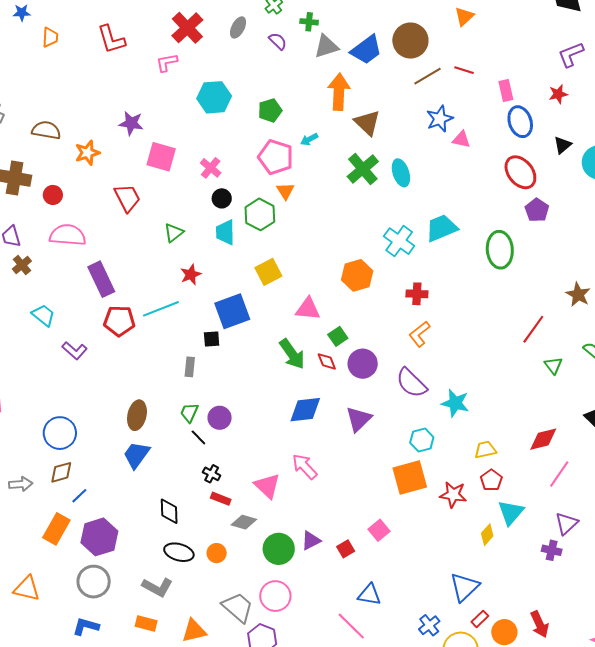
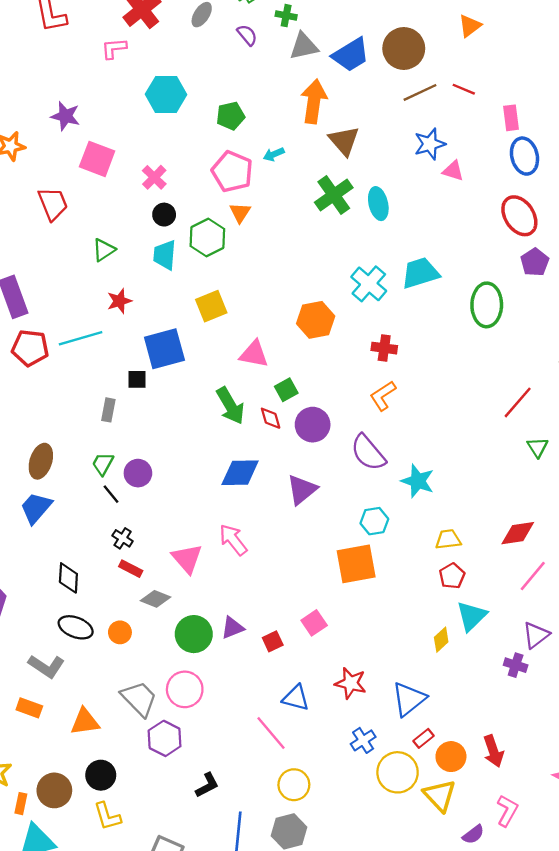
red star: (453, 495) -> (351, 683), moved

